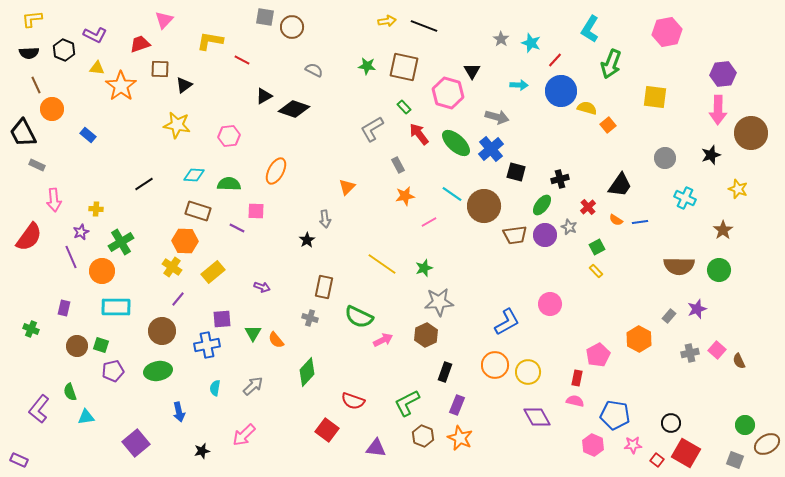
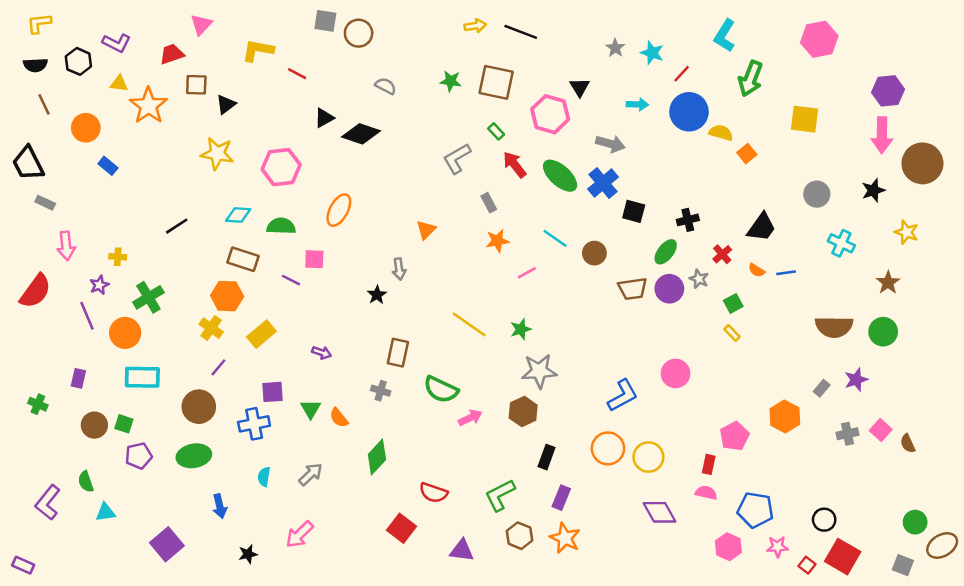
orange circle: (52, 109) -> (86, 128), moved
pink hexagon: (229, 136) -> (281, 167), size x1.4
brown circle: (484, 206) -> (594, 253), size x0.6

